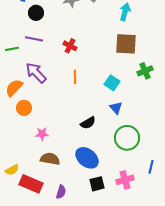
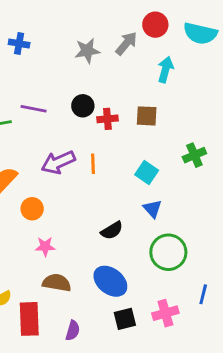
black circle: (36, 13) -> (83, 106), moved
brown square: (126, 44) -> (147, 116), moved, size x0.7
red cross: (70, 46) -> (107, 119), moved, turned -32
purple arrow: (36, 73) -> (58, 162), moved, turned -70
orange circle: (24, 108) -> (32, 209), moved
red rectangle: (31, 184) -> (29, 319), turned 65

